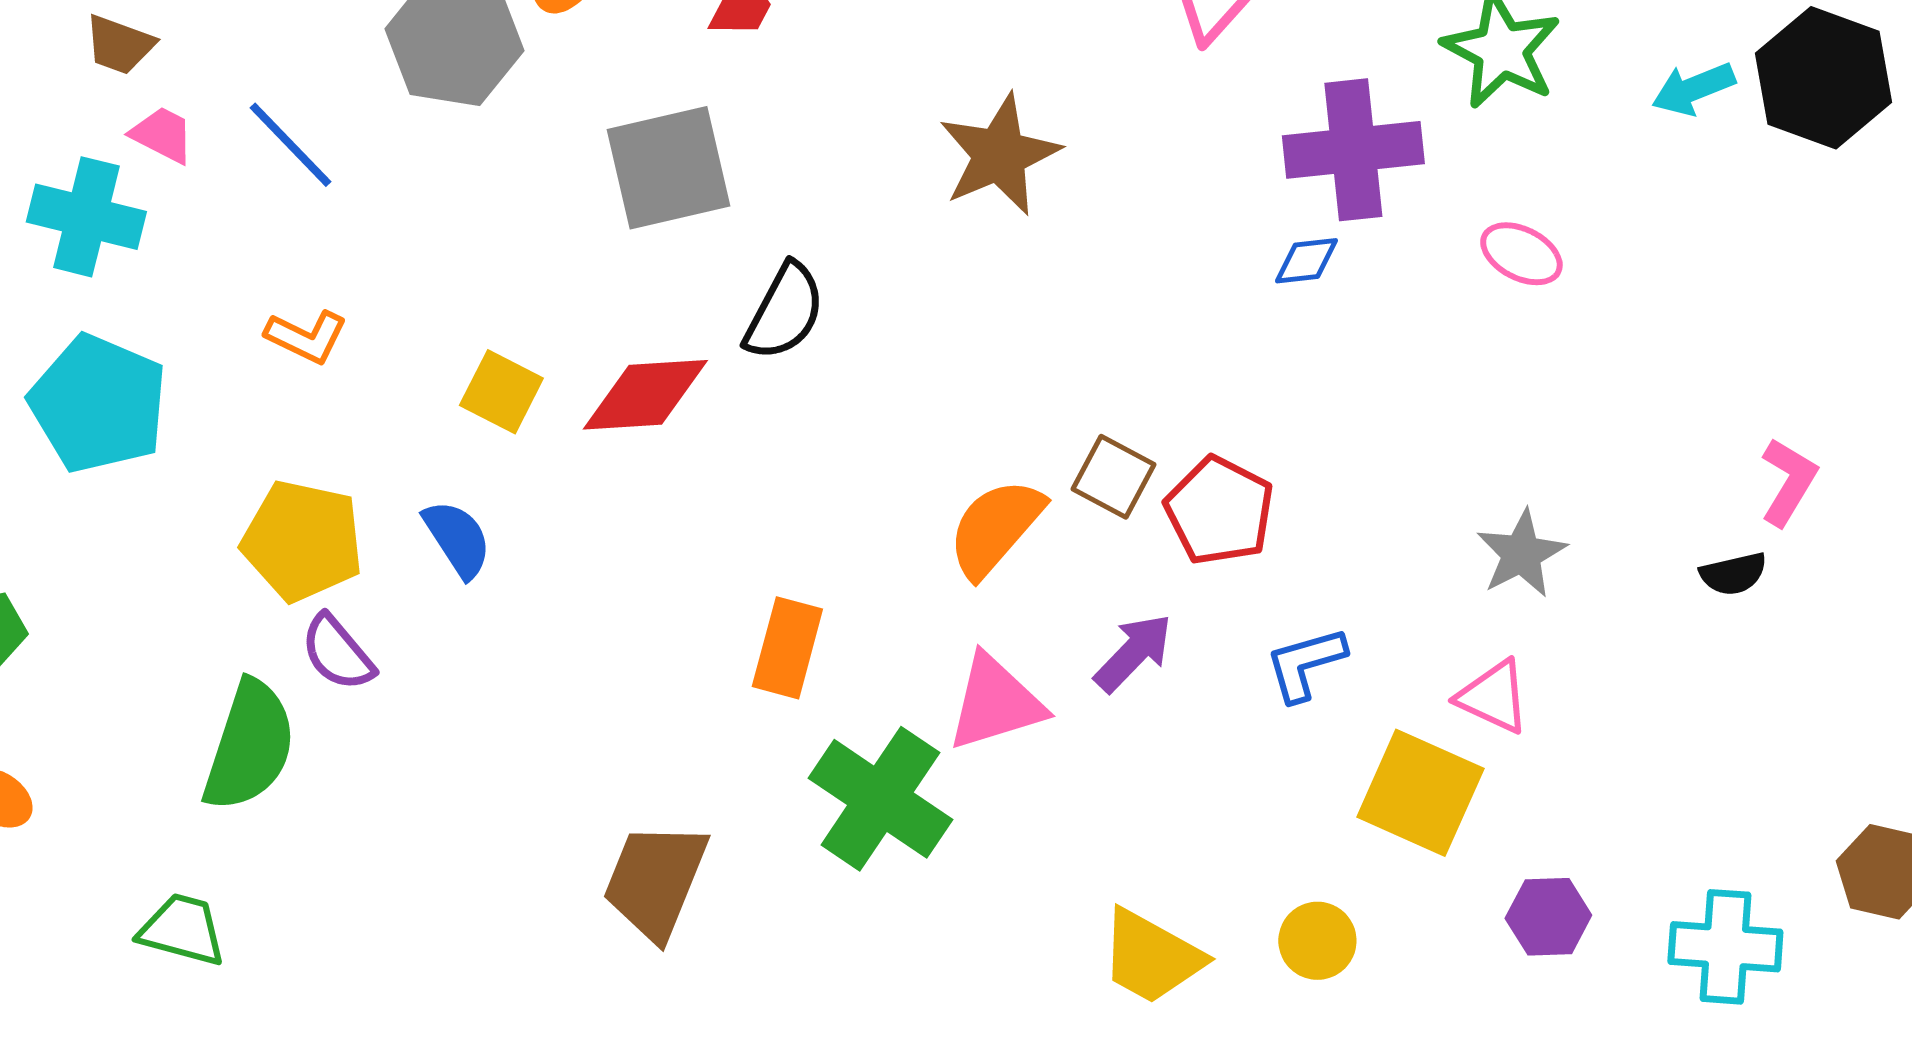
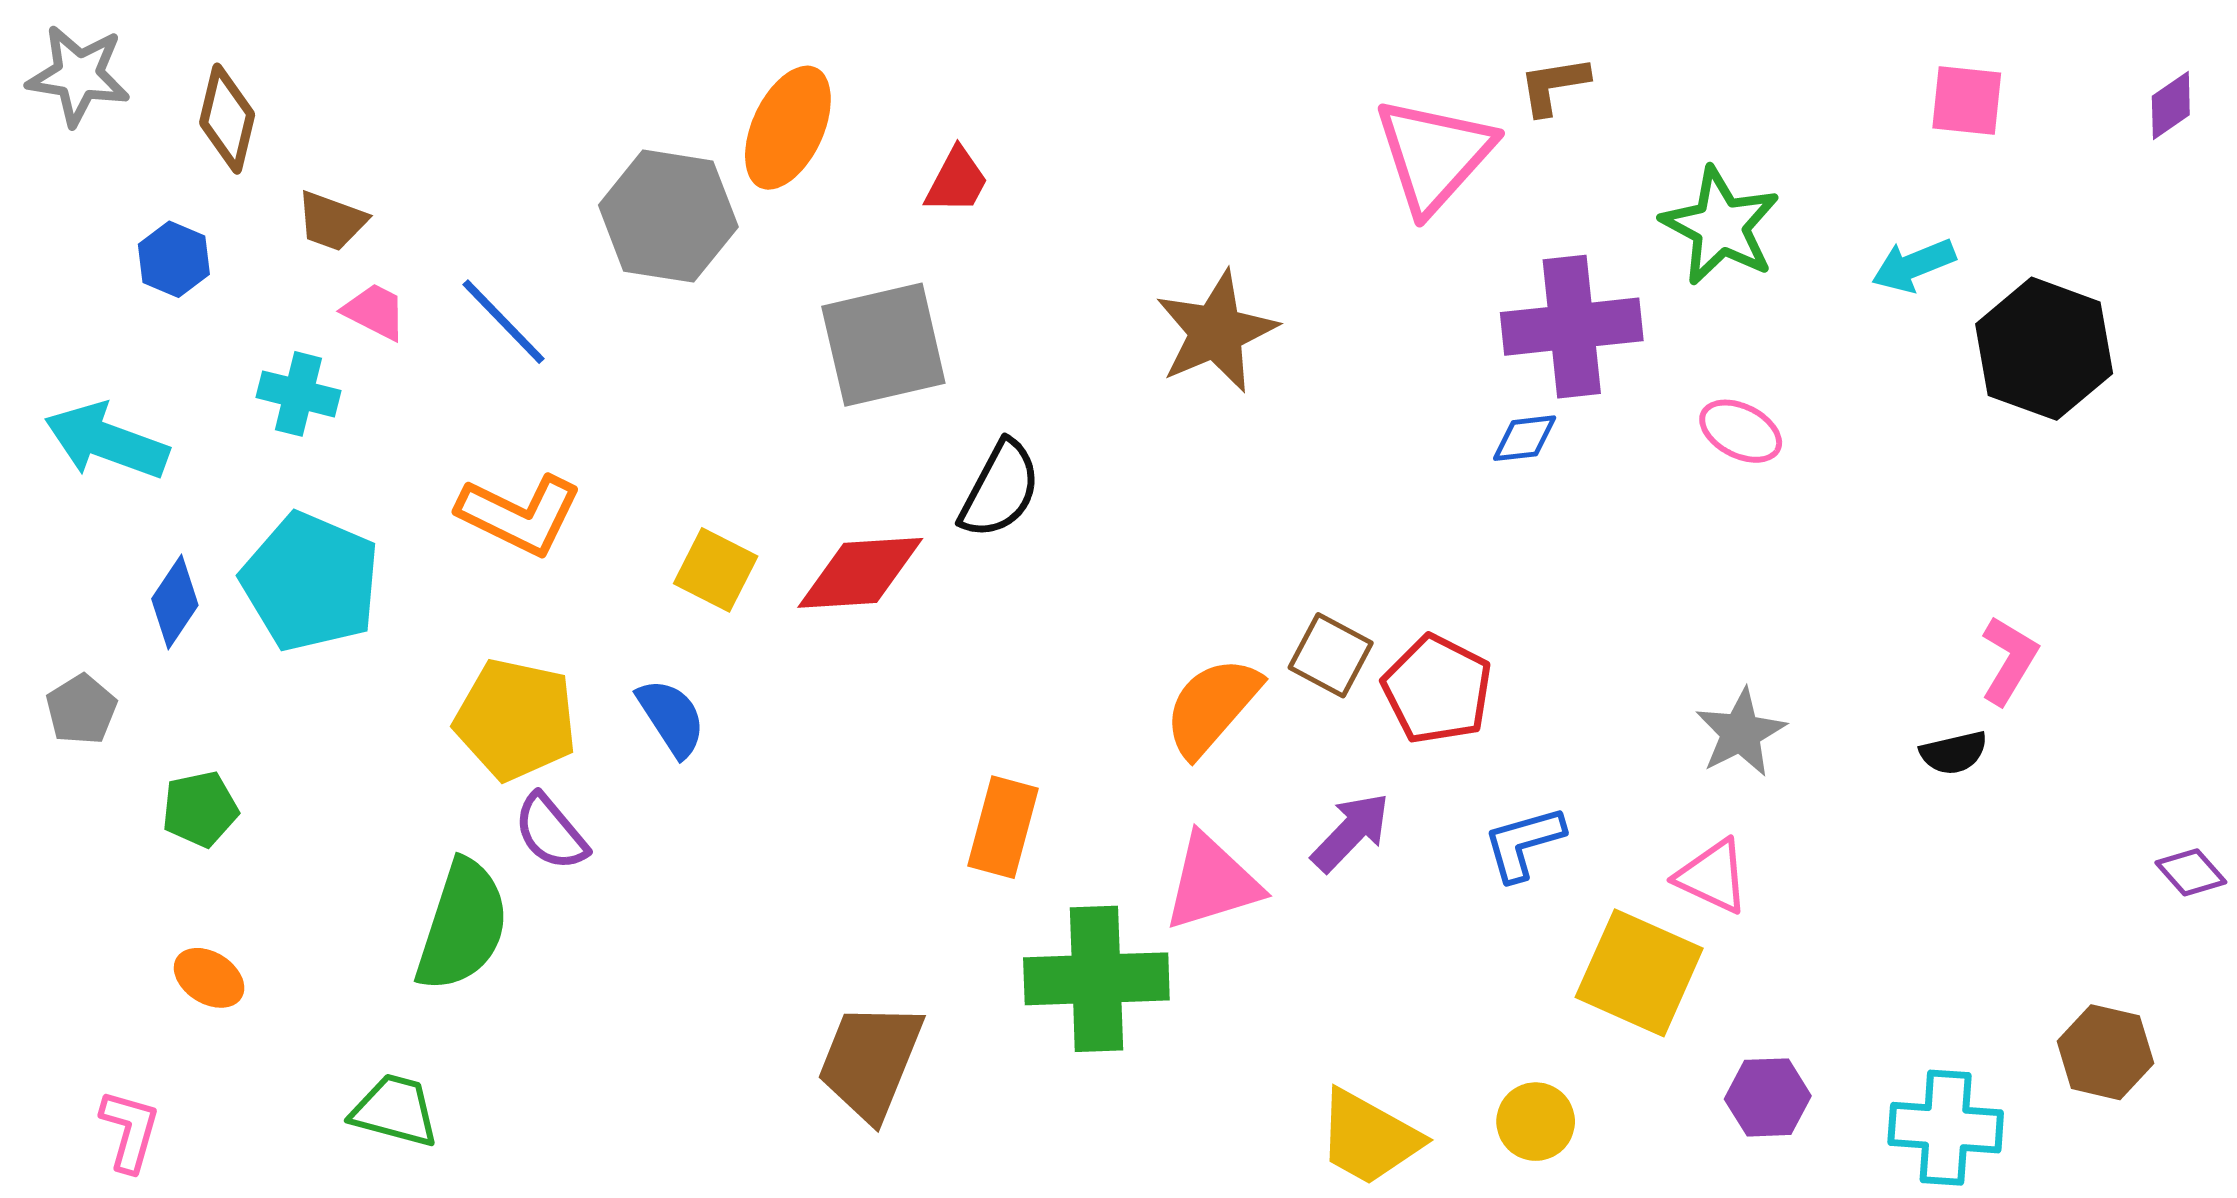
black hexagon: (1823, 78) -> (2044, 349), moved
cyan cross: (86, 217) -> (298, 394), size x0.7
orange L-shape: (306, 337) -> (520, 515), size x1.5
green cross: (880, 799) -> (1096, 979), turned -36

